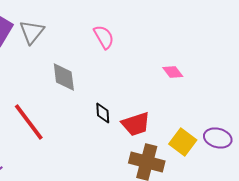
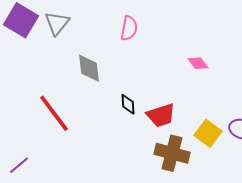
pink semicircle: (104, 37) -> (129, 28), turned 40

